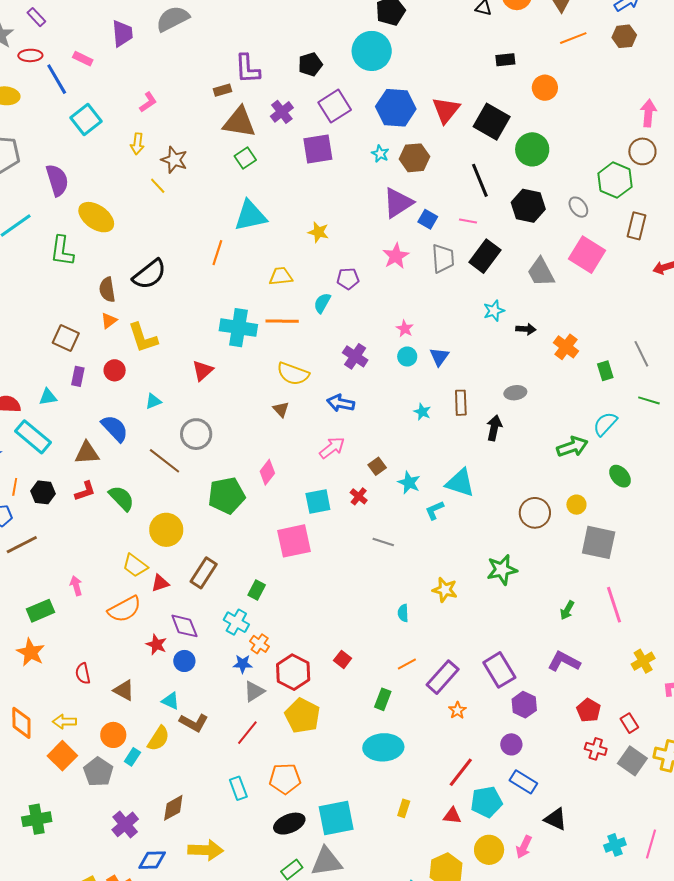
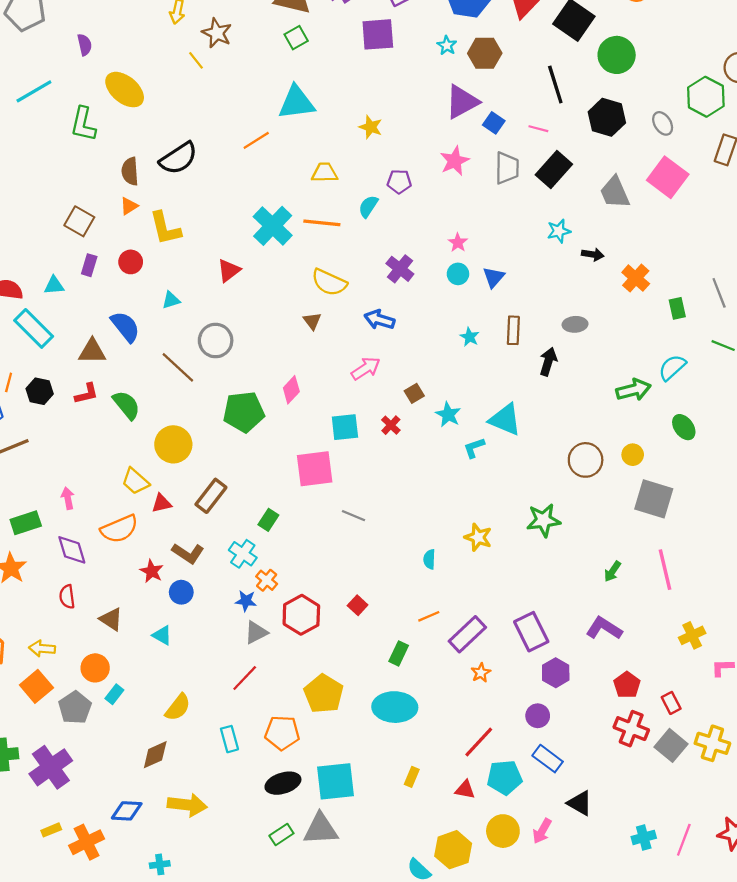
purple semicircle: (57, 180) -> (85, 45), size x0.6
orange line: (217, 253) -> (256, 140), turned 35
cyan cross: (238, 328) -> (273, 226), turned 30
gray line: (383, 542) -> (354, 516), moved
purple diamond: (184, 626) -> (72, 550), moved
yellow pentagon: (303, 716) -> (324, 694), moved
brown L-shape: (194, 723) -> (188, 553), moved
yellow semicircle: (159, 739) -> (178, 707), moved
red cross: (596, 749) -> (631, 729), size x1.4
purple cross: (125, 824) -> (51, 767), moved, size x1.4

